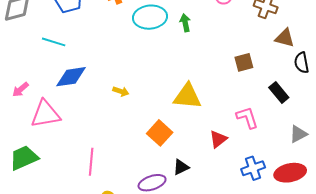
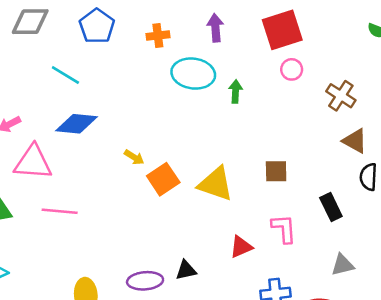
brown square: (244, 62) -> (276, 171), moved
orange square: (160, 133) -> (163, 179), moved
pink line: (91, 162) -> (60, 211), moved, turned 76

